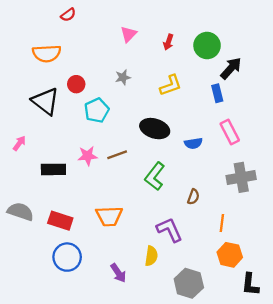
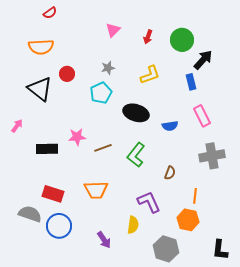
red semicircle: (68, 15) -> (50, 13), moved
cyan pentagon: (97, 110) -> (101, 93), moved
brown line: (117, 155) -> (103, 148), moved
gray semicircle: (20, 212) -> (30, 214), moved
orange hexagon: (230, 255) -> (188, 220), moved

